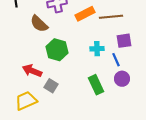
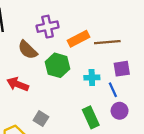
green hexagon: (57, 50) -> (58, 65), moved
red arrow: (32, 71) -> (18, 84), moved

